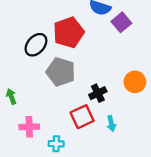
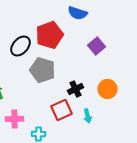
purple square: (121, 22) -> (96, 46), moved
orange circle: (135, 82) -> (108, 89), moved

